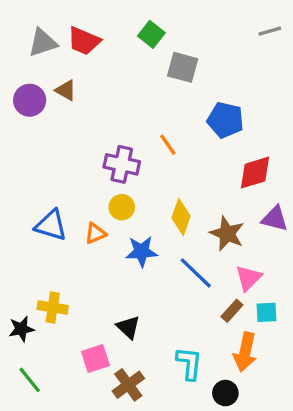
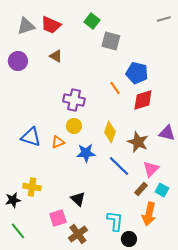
brown triangle: (66, 90) -> (56, 56), moved
orange line: (168, 145) -> (115, 88), moved
red diamond: (255, 173) -> (143, 100), moved
cyan square: (267, 312) -> (162, 190), turned 32
black circle: (225, 393) -> (129, 239), moved

